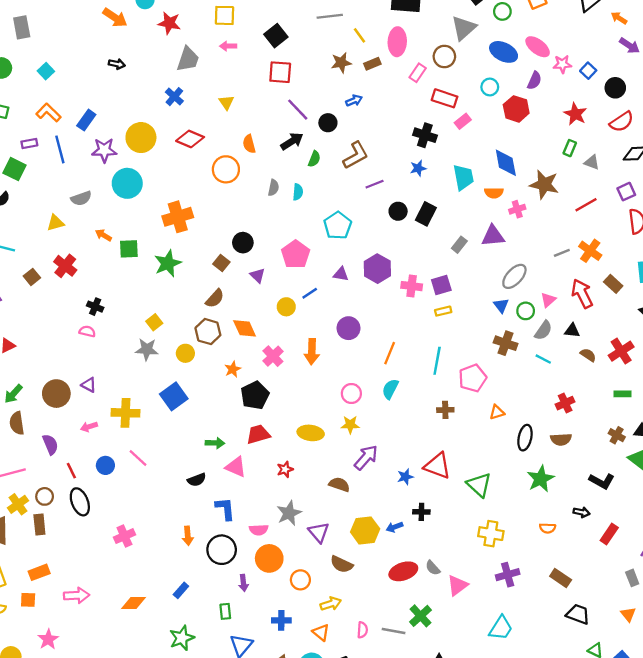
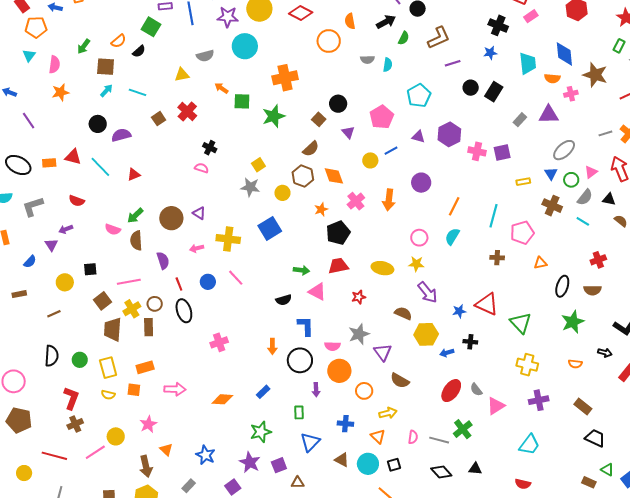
gray semicircle: (273, 188) -> (367, 60), turned 72
yellow rectangle: (443, 311) -> (523, 182), moved
purple arrow: (366, 457) -> (427, 292), turned 95
yellow hexagon: (365, 530) -> (426, 334), moved
red ellipse: (403, 571) -> (451, 391), turned -40

